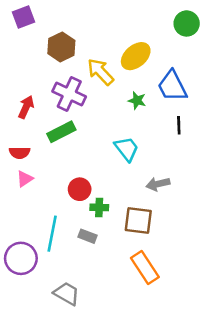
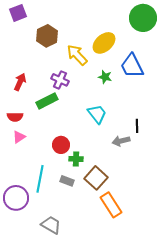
green circle: (187, 23) -> (143, 18), size x1.4
purple cross: (69, 94) -> (60, 80), moved, size x0.7
black line: (179, 125) -> (137, 126), moved
brown square: (138, 221) -> (96, 178), moved, turned 35

